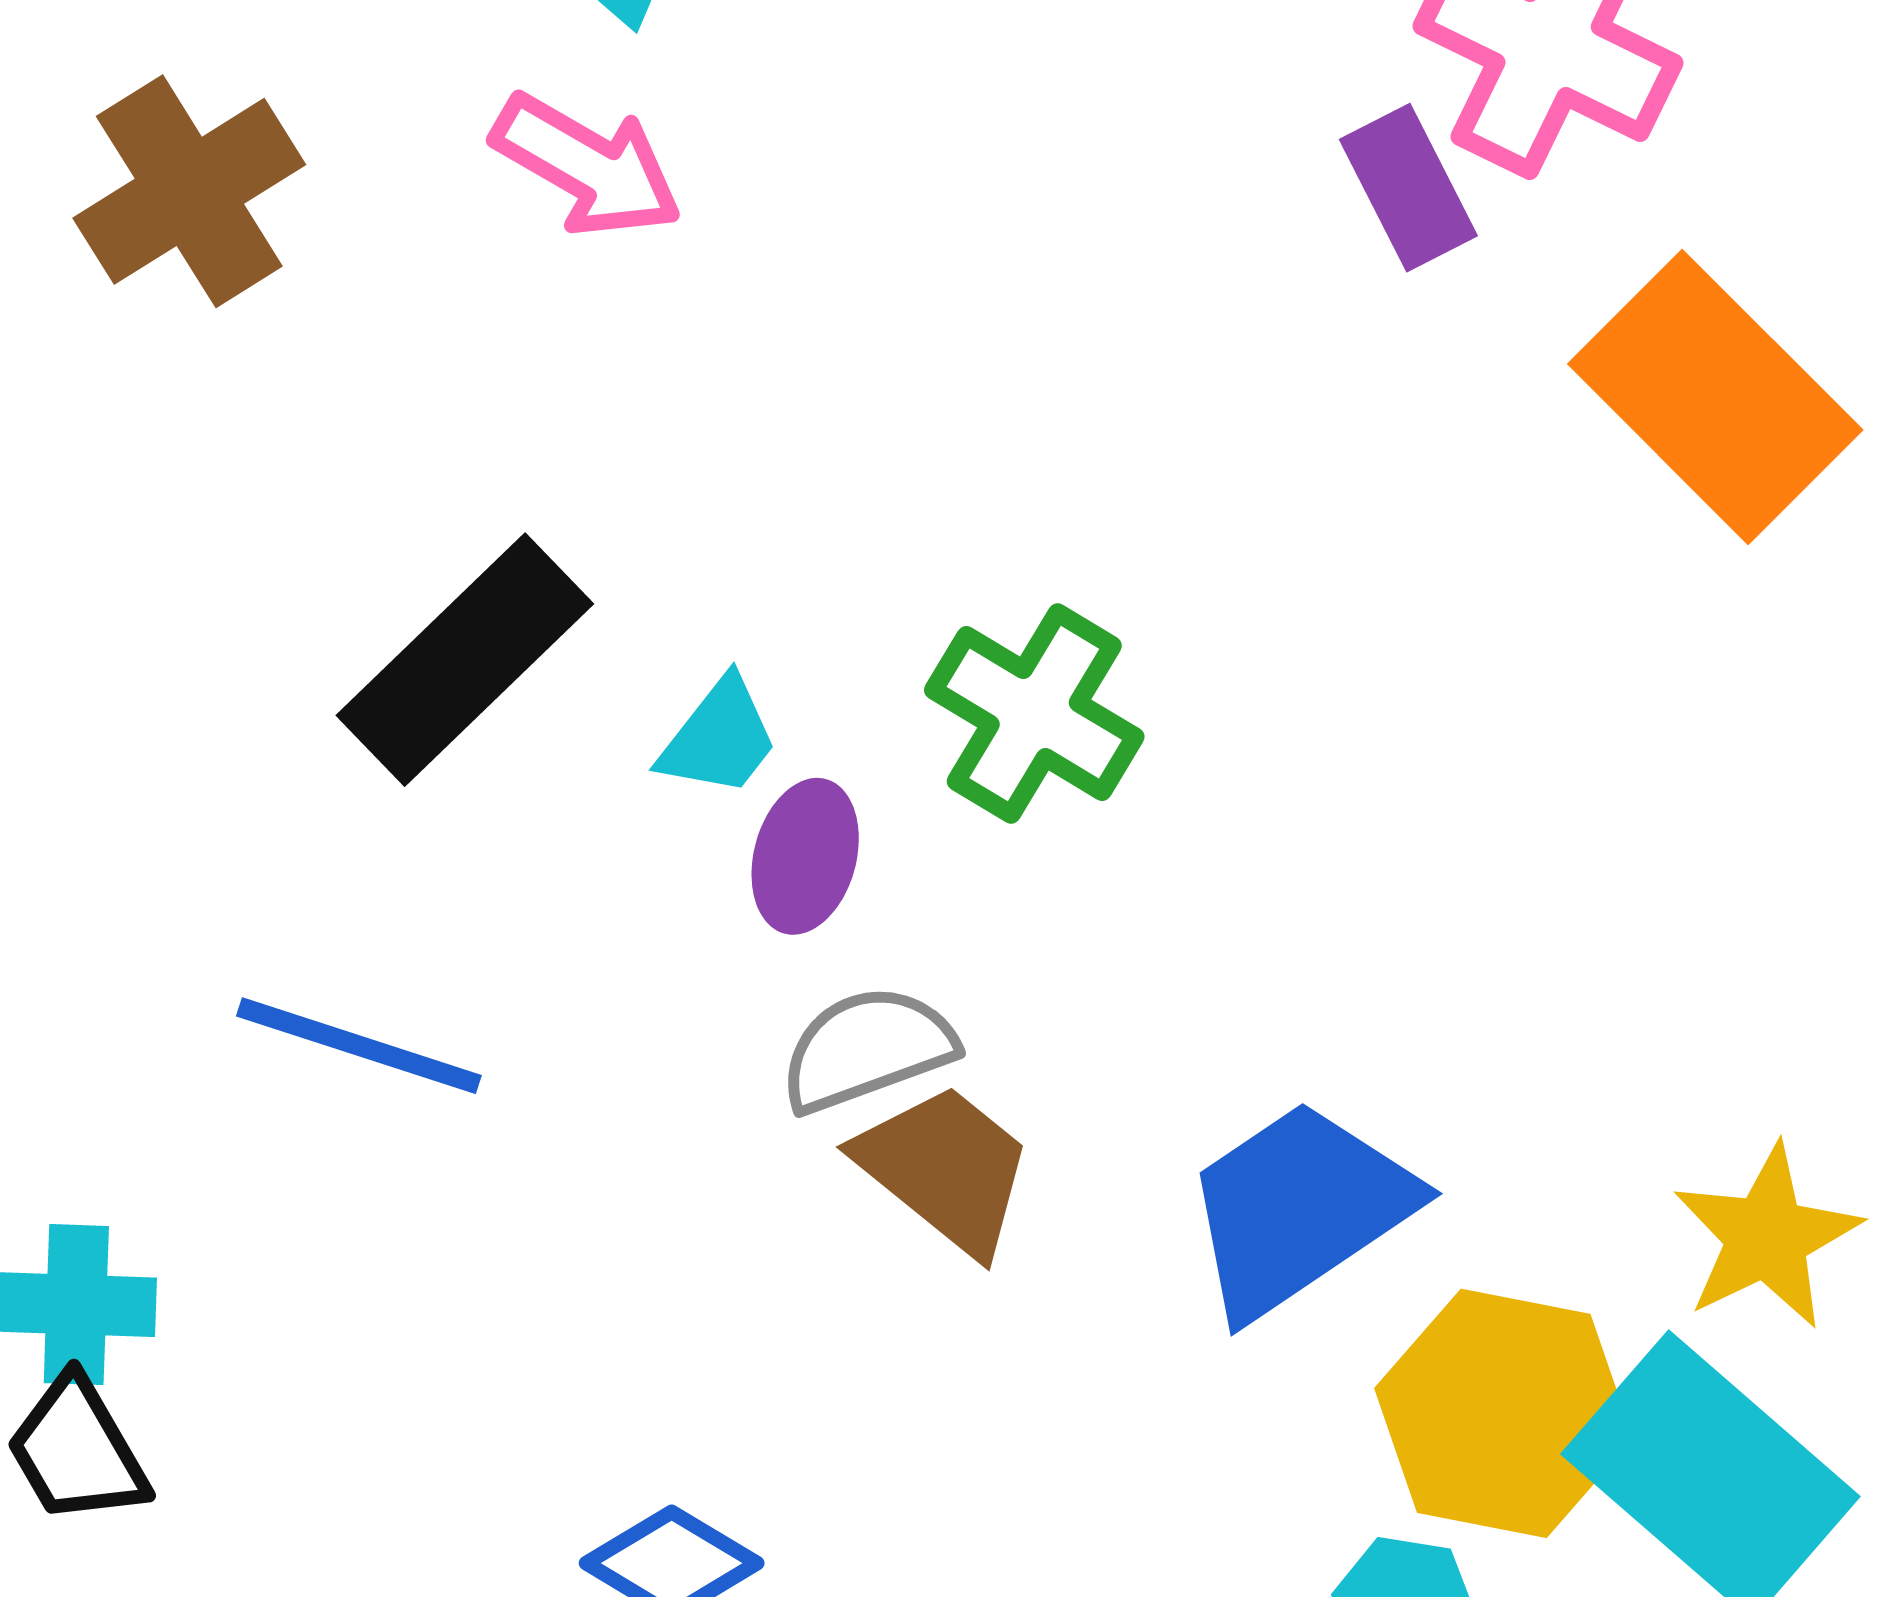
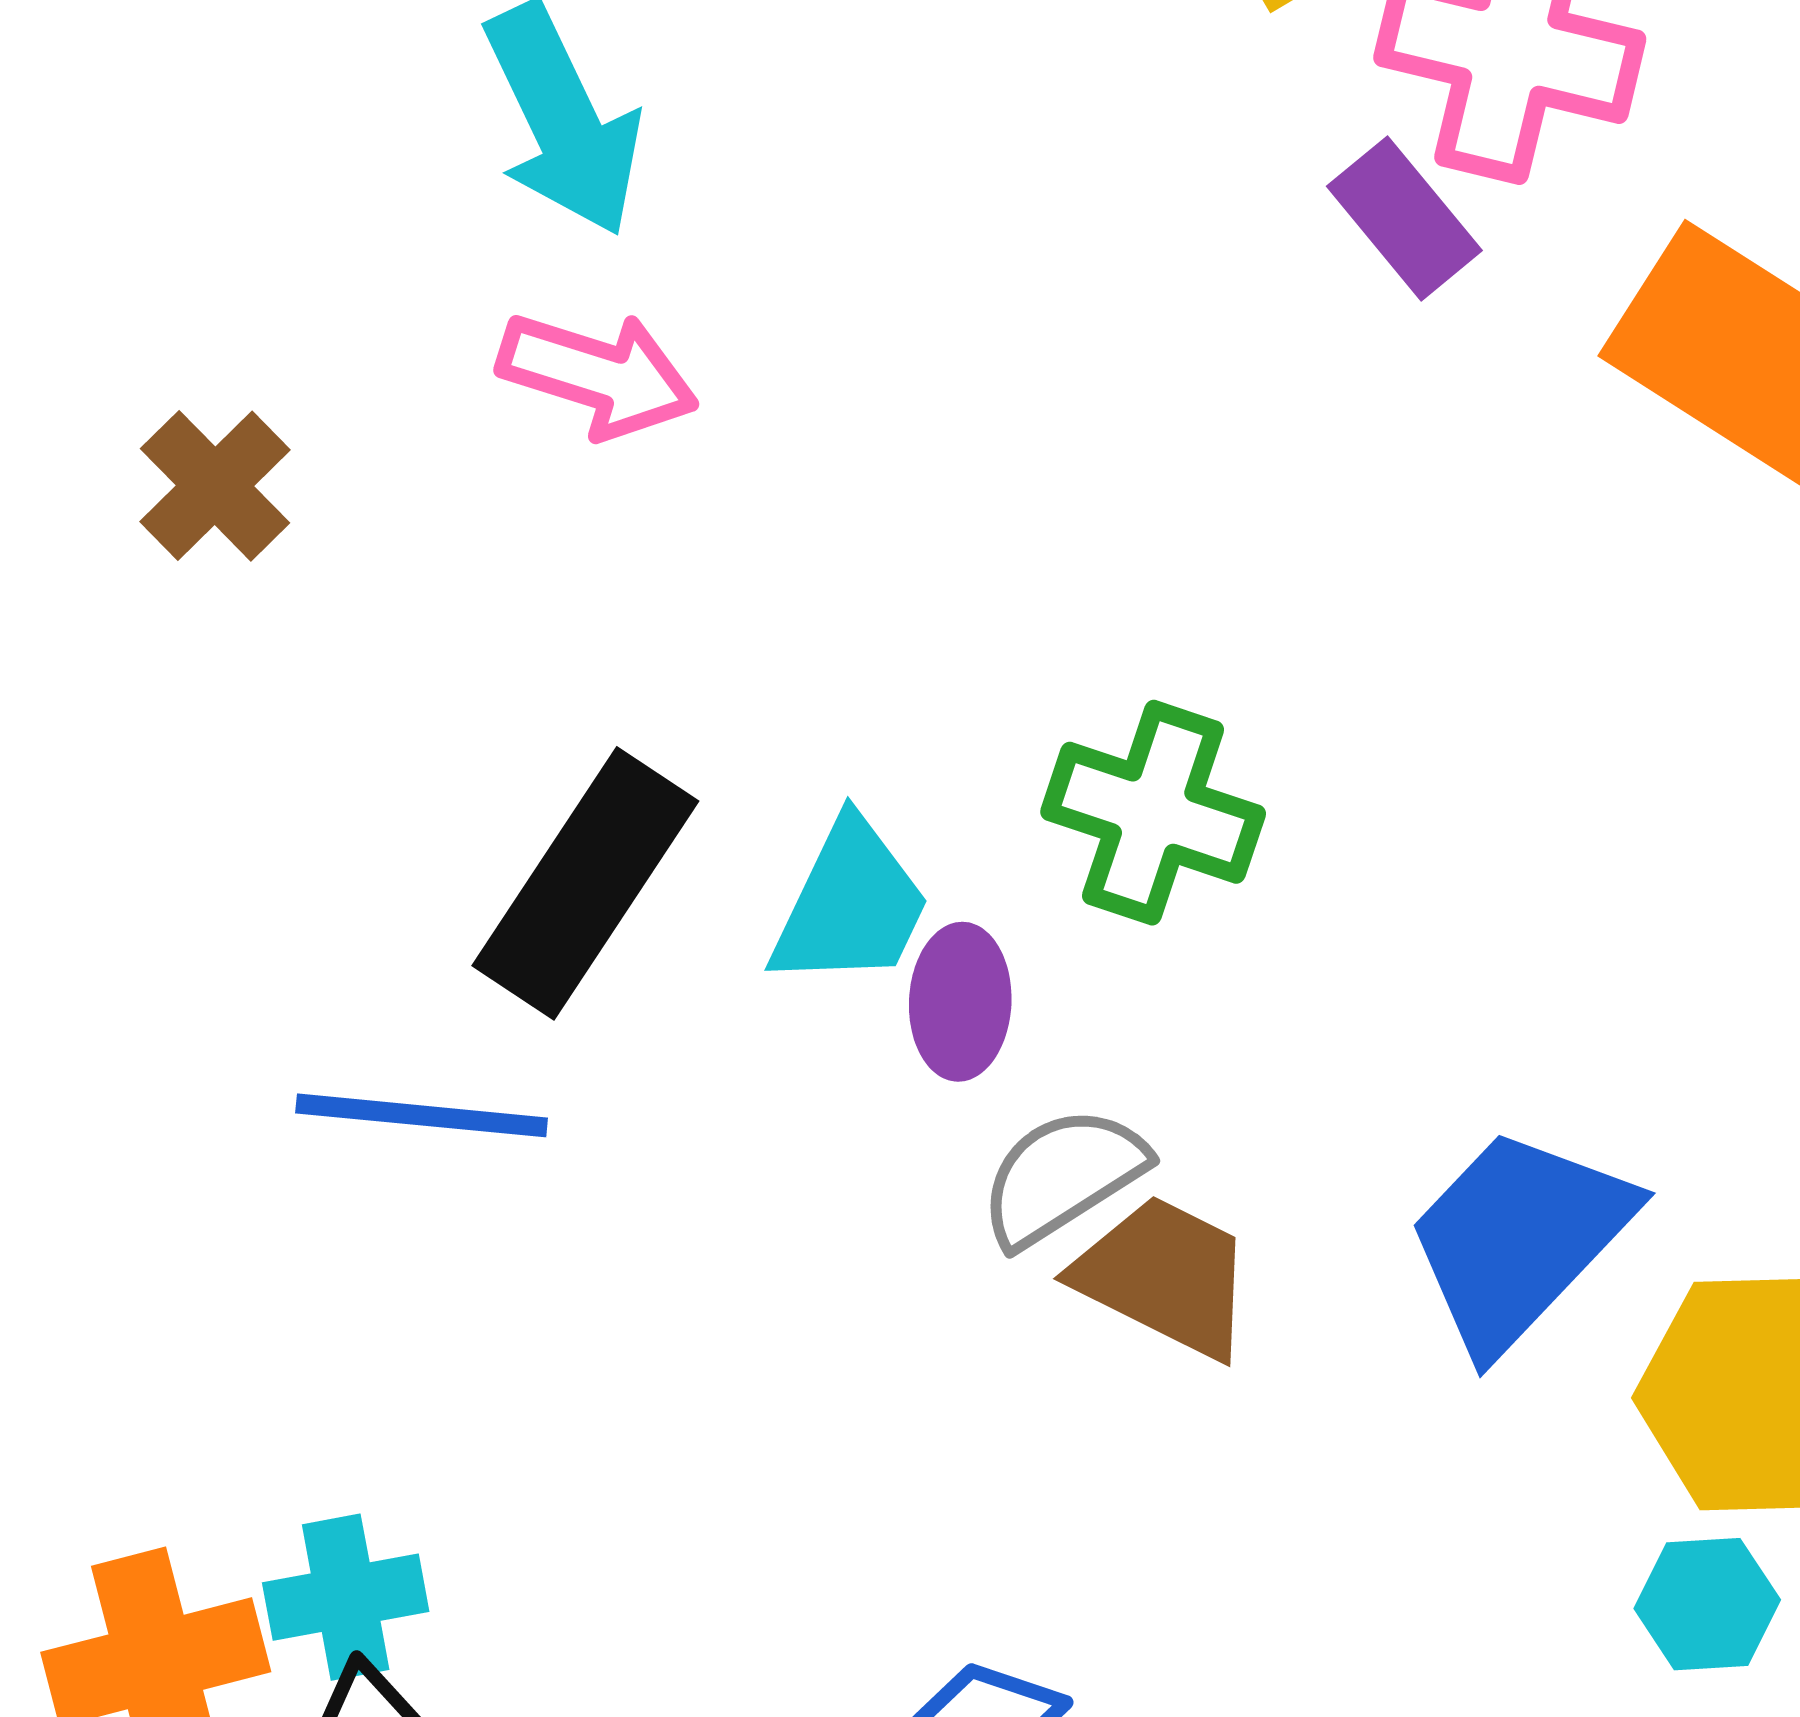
brown cross: (189, 191) -> (215, 486), size x0.7
cyan trapezoid: (719, 738) -> (850, 905), size x1.4
blue line: (359, 1046) -> (422, 1115), moved

